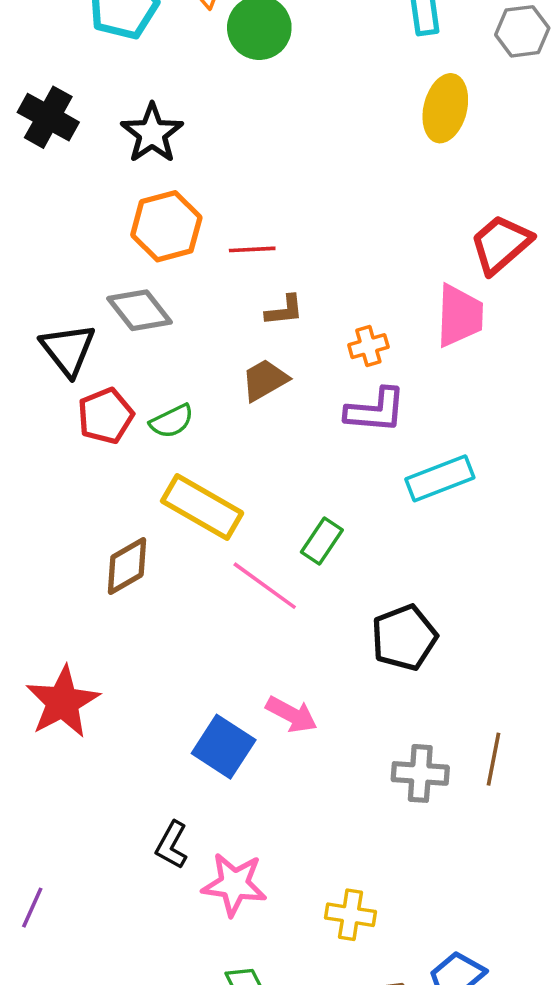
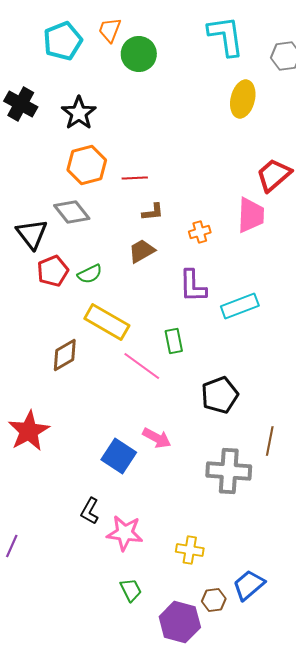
purple L-shape: (376, 410) -> (193, 286), moved, turned 84
green rectangle: (322, 541) -> (174, 341), turned -45
brown line: (494, 759) -> (270, 441), moved
gray cross: (420, 773) -> (229, 471), size x1.4

